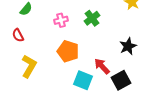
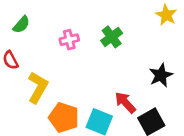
orange pentagon: (68, 51) -> (64, 118), moved
yellow L-shape: (29, 66) -> (38, 87), moved

